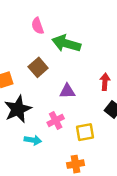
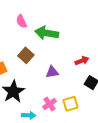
red arrow: (105, 82) -> (82, 61), turned 72
pink cross: (56, 120) -> (49, 104), moved

